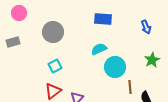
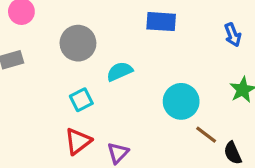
cyan semicircle: (99, 49) -> (120, 71), moved
brown line: (130, 87) -> (206, 135), turned -48

